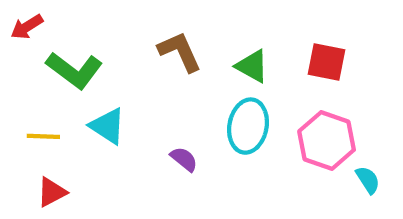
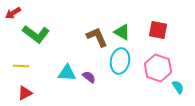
brown L-shape: (180, 52) -> (97, 37), moved
cyan triangle: (107, 126) -> (67, 73), moved, turned -30

